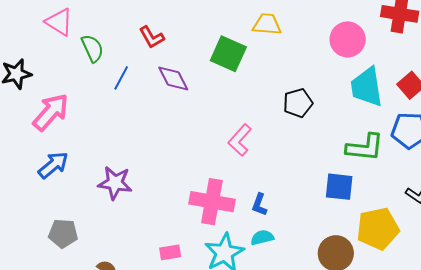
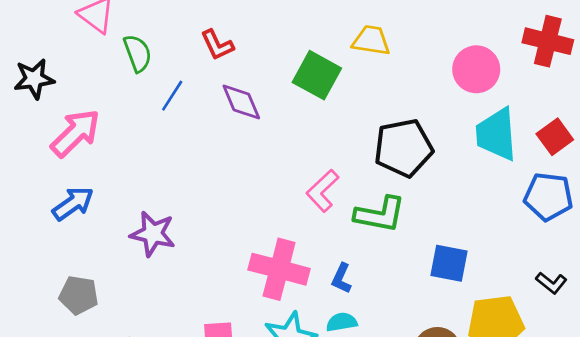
black pentagon: (298, 103) -> (403, 148), size x1.5
green L-shape: (365, 147) -> (380, 214), moved

